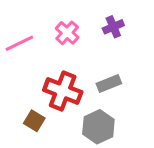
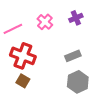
red cross: (63, 91) -> (23, 56), moved
gray hexagon: (98, 127) -> (78, 82), moved

